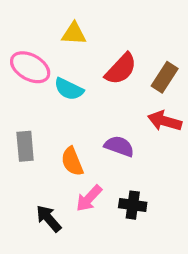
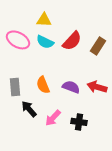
cyan semicircle: (69, 89) -> (45, 42), moved
red arrow: (165, 121) -> (97, 87), moved
orange semicircle: (72, 161) -> (43, 85), moved
black arrow: (49, 219) -> (29, 109), moved

